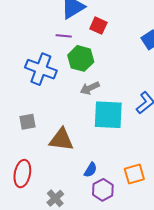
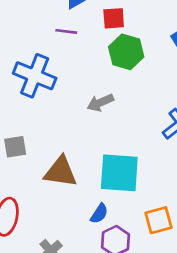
red square: (98, 26) -> (114, 18), turned -30
green hexagon: (81, 58) -> (126, 52), moved
cyan square: (108, 115) -> (119, 173), moved

